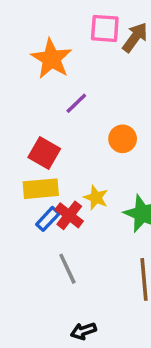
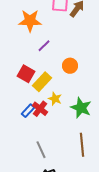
orange star: (51, 59) -> (30, 21), turned -30
yellow rectangle: (41, 189) -> (42, 82), moved, turned -42
gray line: (67, 269) -> (41, 150), moved

